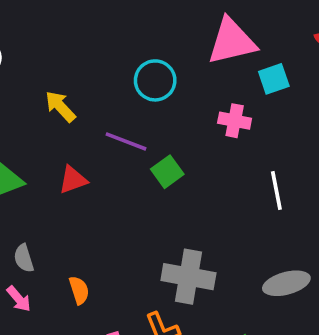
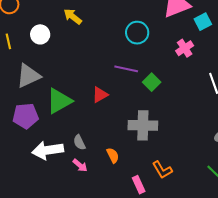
yellow arrow: (60, 106) -> (73, 16), moved
pink cross: (235, 121) -> (185, 48), turned -36
gray cross: (188, 277) -> (143, 125), moved

